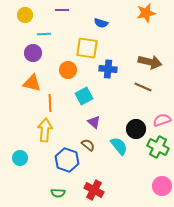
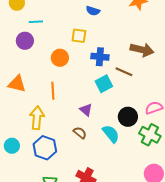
yellow square: (87, 48) -> (79, 36), size x0.7
orange triangle: (32, 83) -> (17, 84), moved
brown line: (143, 87) -> (124, 72), moved
cyan square: (84, 96) -> (104, 84), moved
orange line: (50, 103) -> (53, 91), moved
blue hexagon: (67, 160) -> (45, 148), moved

